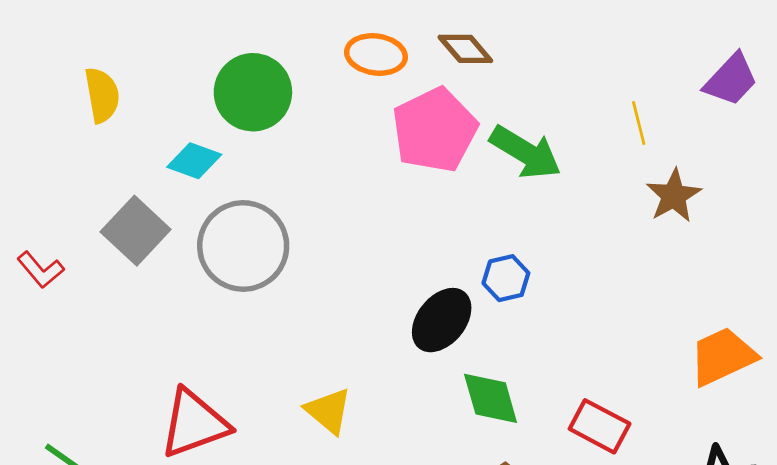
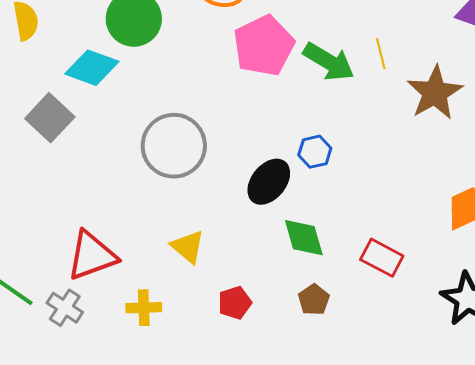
yellow line: (639, 123) -> (381, 54), moved
cyan diamond: (194, 161) -> (92, 68), size x1.4
brown star: (674, 196) -> (435, 93), size x1.4
gray circle: (243, 246) -> (174, 146), moved

